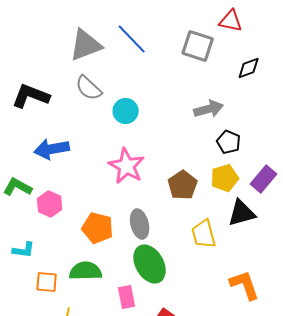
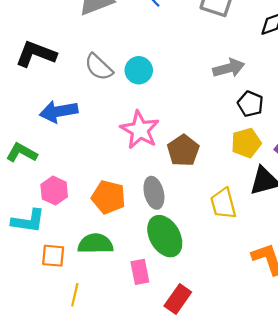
gray semicircle: (89, 88) -> (99, 67), moved
brown pentagon: (183, 185) -> (183, 150), moved
pink hexagon: (50, 204) -> (54, 191), moved
cyan L-shape: (24, 250) -> (28, 221), size x1.4

